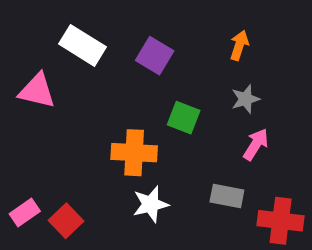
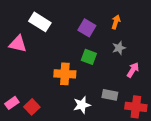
purple square: (155, 56) -> (87, 28), moved
pink arrow: (256, 144) -> (133, 70), moved
white star: (151, 204) -> (82, 105), moved

